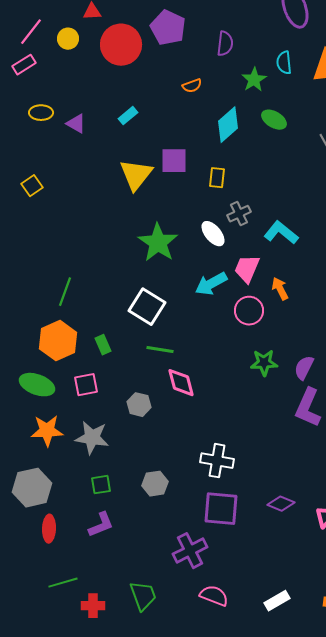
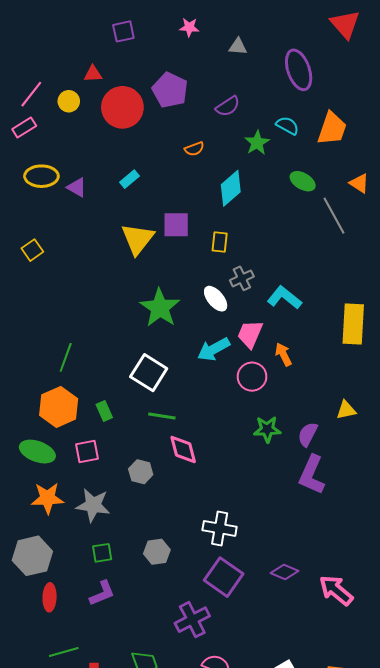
purple semicircle: (225, 44) -> (228, 106), turned 50
cyan semicircle: (284, 63) -> (287, 126), turned 125
yellow ellipse: (41, 113) -> (41, 176), size x1.4
green ellipse: (274, 120) -> (303, 181), moved
purple square: (221, 509) -> (224, 577), turned 30

